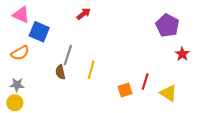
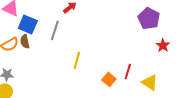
gray line: (68, 55) -> (55, 30), moved
brown semicircle: (60, 72) -> (25, 41), moved
orange square: (125, 90) -> (109, 79), turned -32

